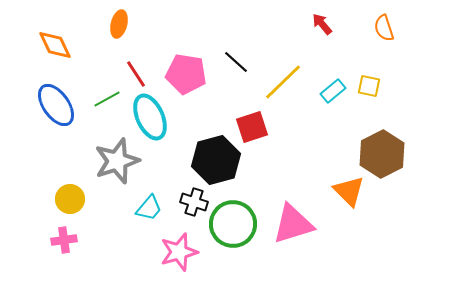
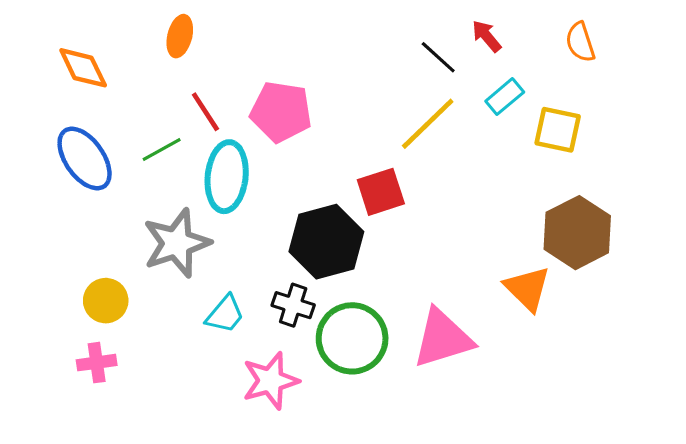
black line: (236, 62) -> (438, 57), moved
yellow square: (369, 86) -> (558, 130), size x1.4
cyan rectangle: (333, 91) -> (505, 97), moved
cyan ellipse: (150, 117) -> (227, 177), turned 30

